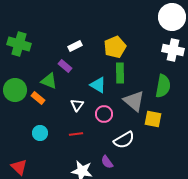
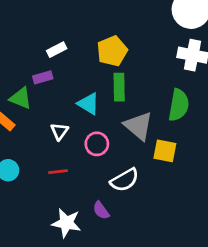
purple rectangle: (65, 66) -> (43, 77), turned -56

